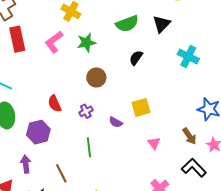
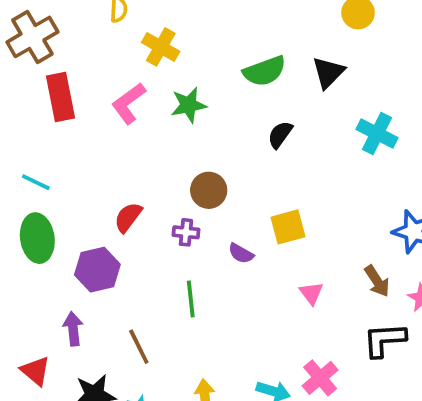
brown circle: (96, 77) -> (209, 190), moved
red semicircle: (55, 104) -> (128, 217), turned 60
purple cross: (86, 111) -> (186, 232), turned 32
black L-shape: (194, 168) -> (384, 340), turned -50

